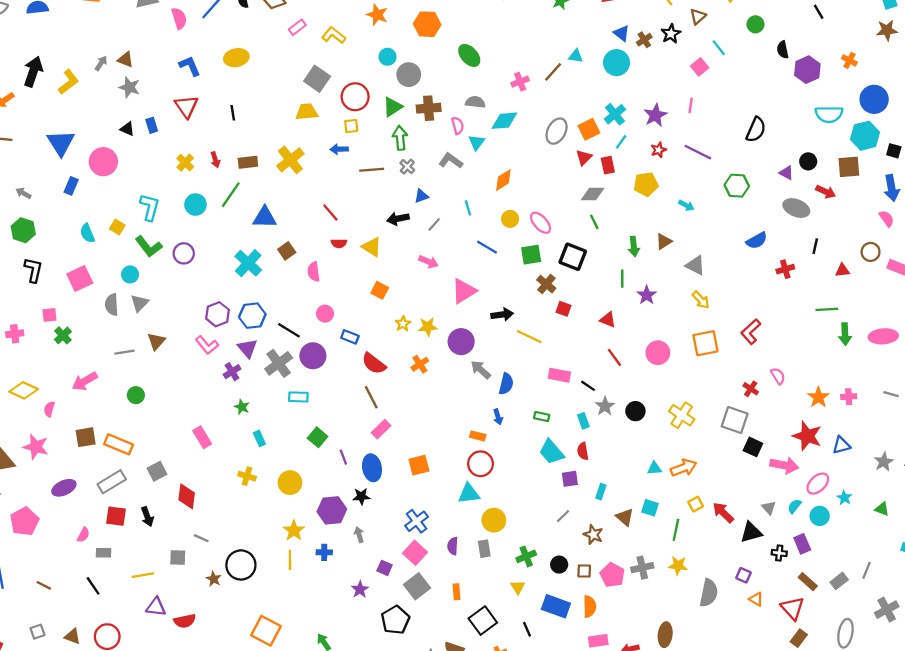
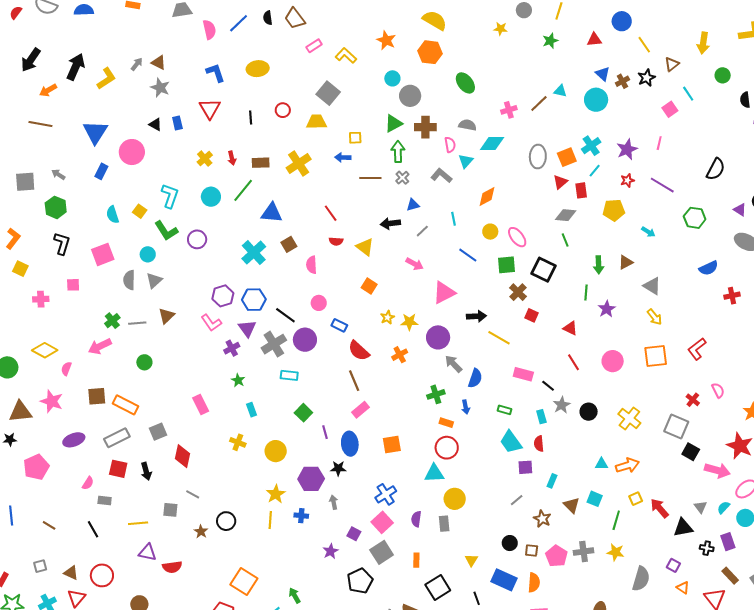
red circle: (355, 97) -> (283, 110), moved, size x0.6
gray ellipse: (557, 131) -> (538, 157), turned -30
green cross: (63, 335) -> (112, 321), moved
green cross: (526, 556) -> (436, 394), moved
black circle: (241, 565) -> (226, 521), size x0.7

